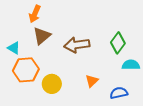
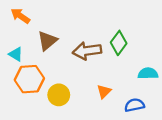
orange arrow: (35, 14) -> (20, 16), moved, turned 102
green diamond: (118, 43) -> (119, 43), moved

